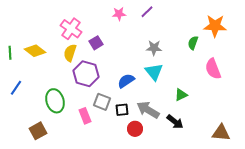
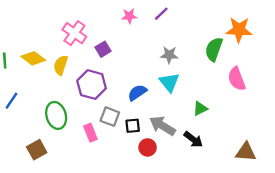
green semicircle: (193, 43) -> (214, 49), size x1.5
yellow semicircle: (70, 53) -> (61, 65), moved

